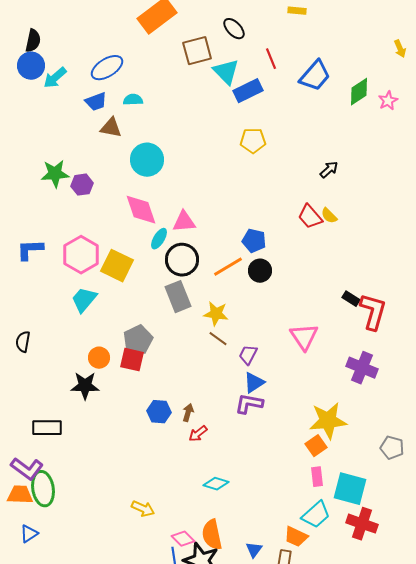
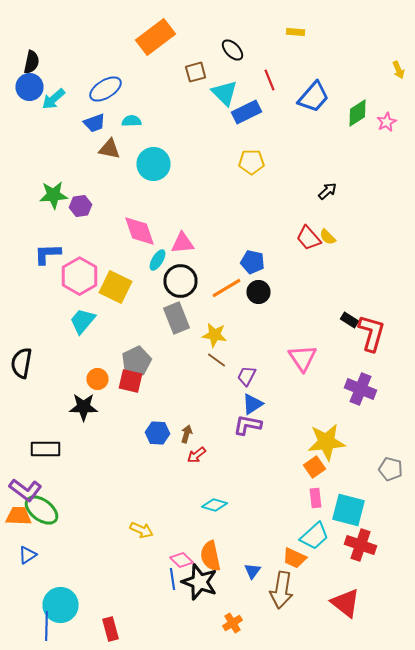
brown square: (197, 51) -> (196, 72), size x0.7
cyan circle: (147, 160) -> (154, 164), moved
blue L-shape: (30, 250) -> (48, 254), moved
black semicircle: (23, 342) -> (22, 363), size x1.4
green ellipse: (43, 489) -> (42, 510), turned -44

